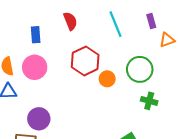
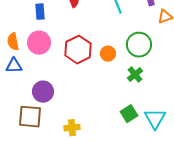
red hexagon: (85, 61) -> (78, 50), moved
green cross: (149, 101) -> (135, 75), moved, turned 35

